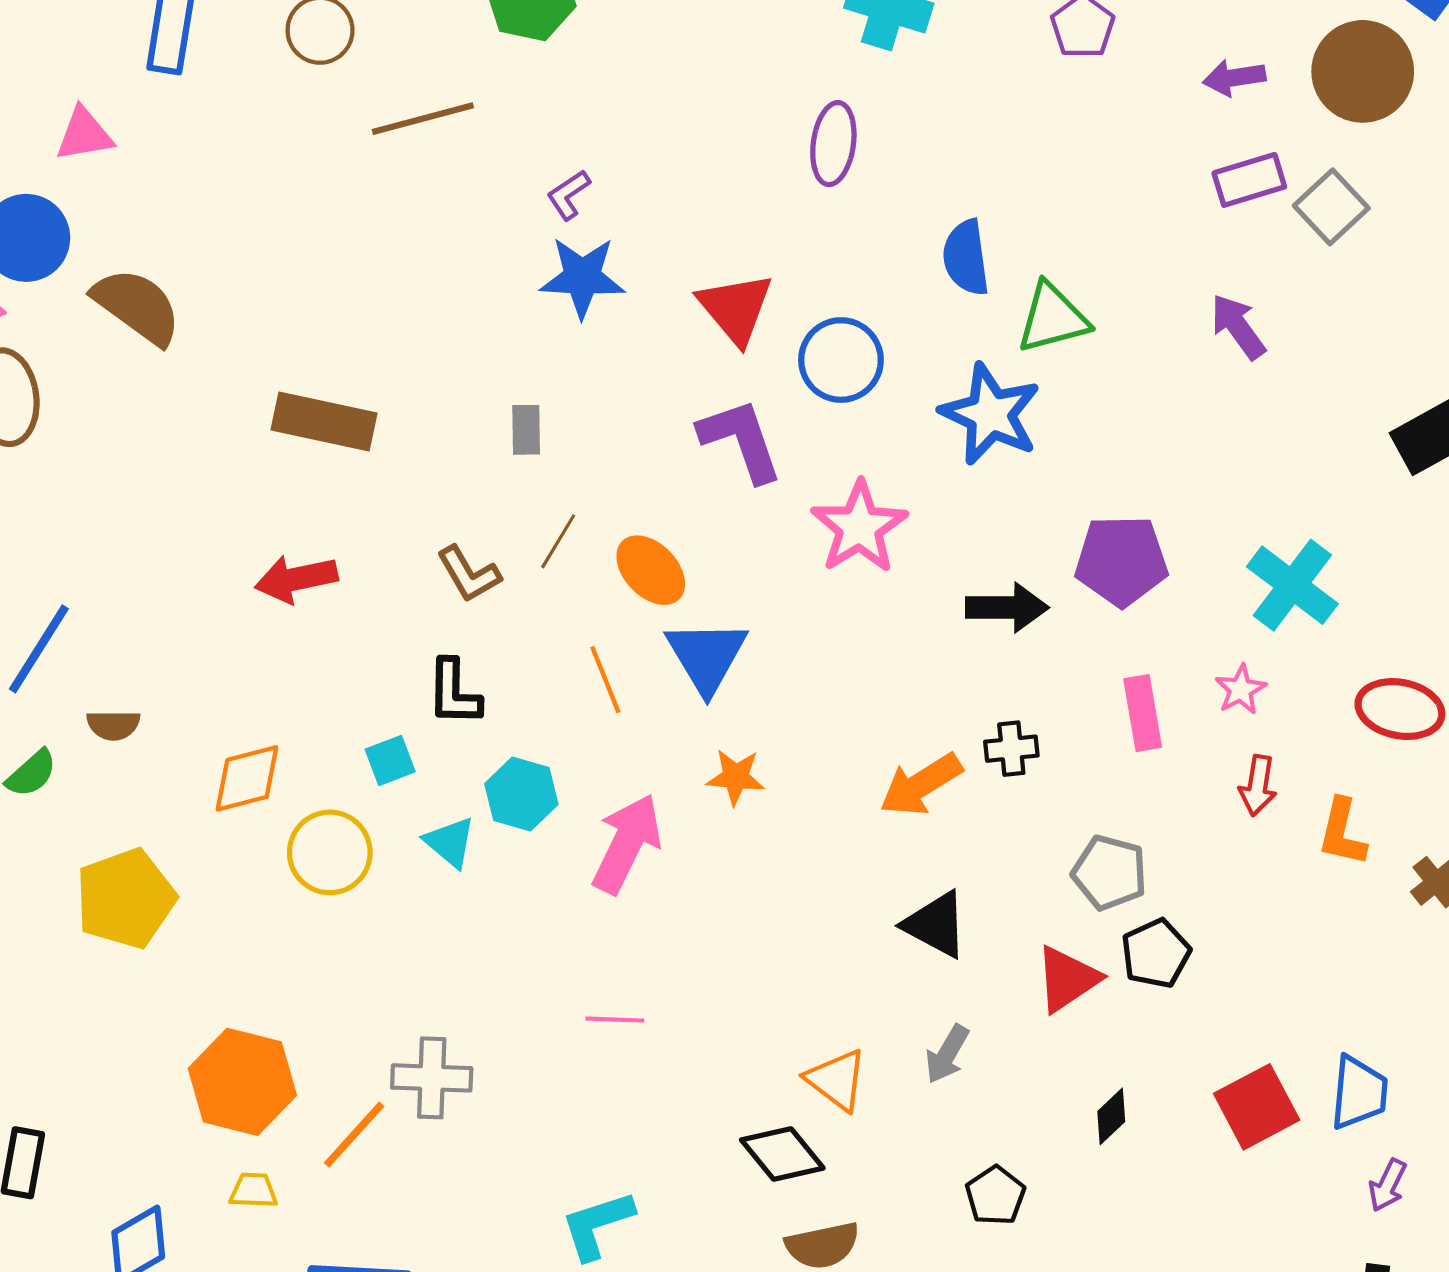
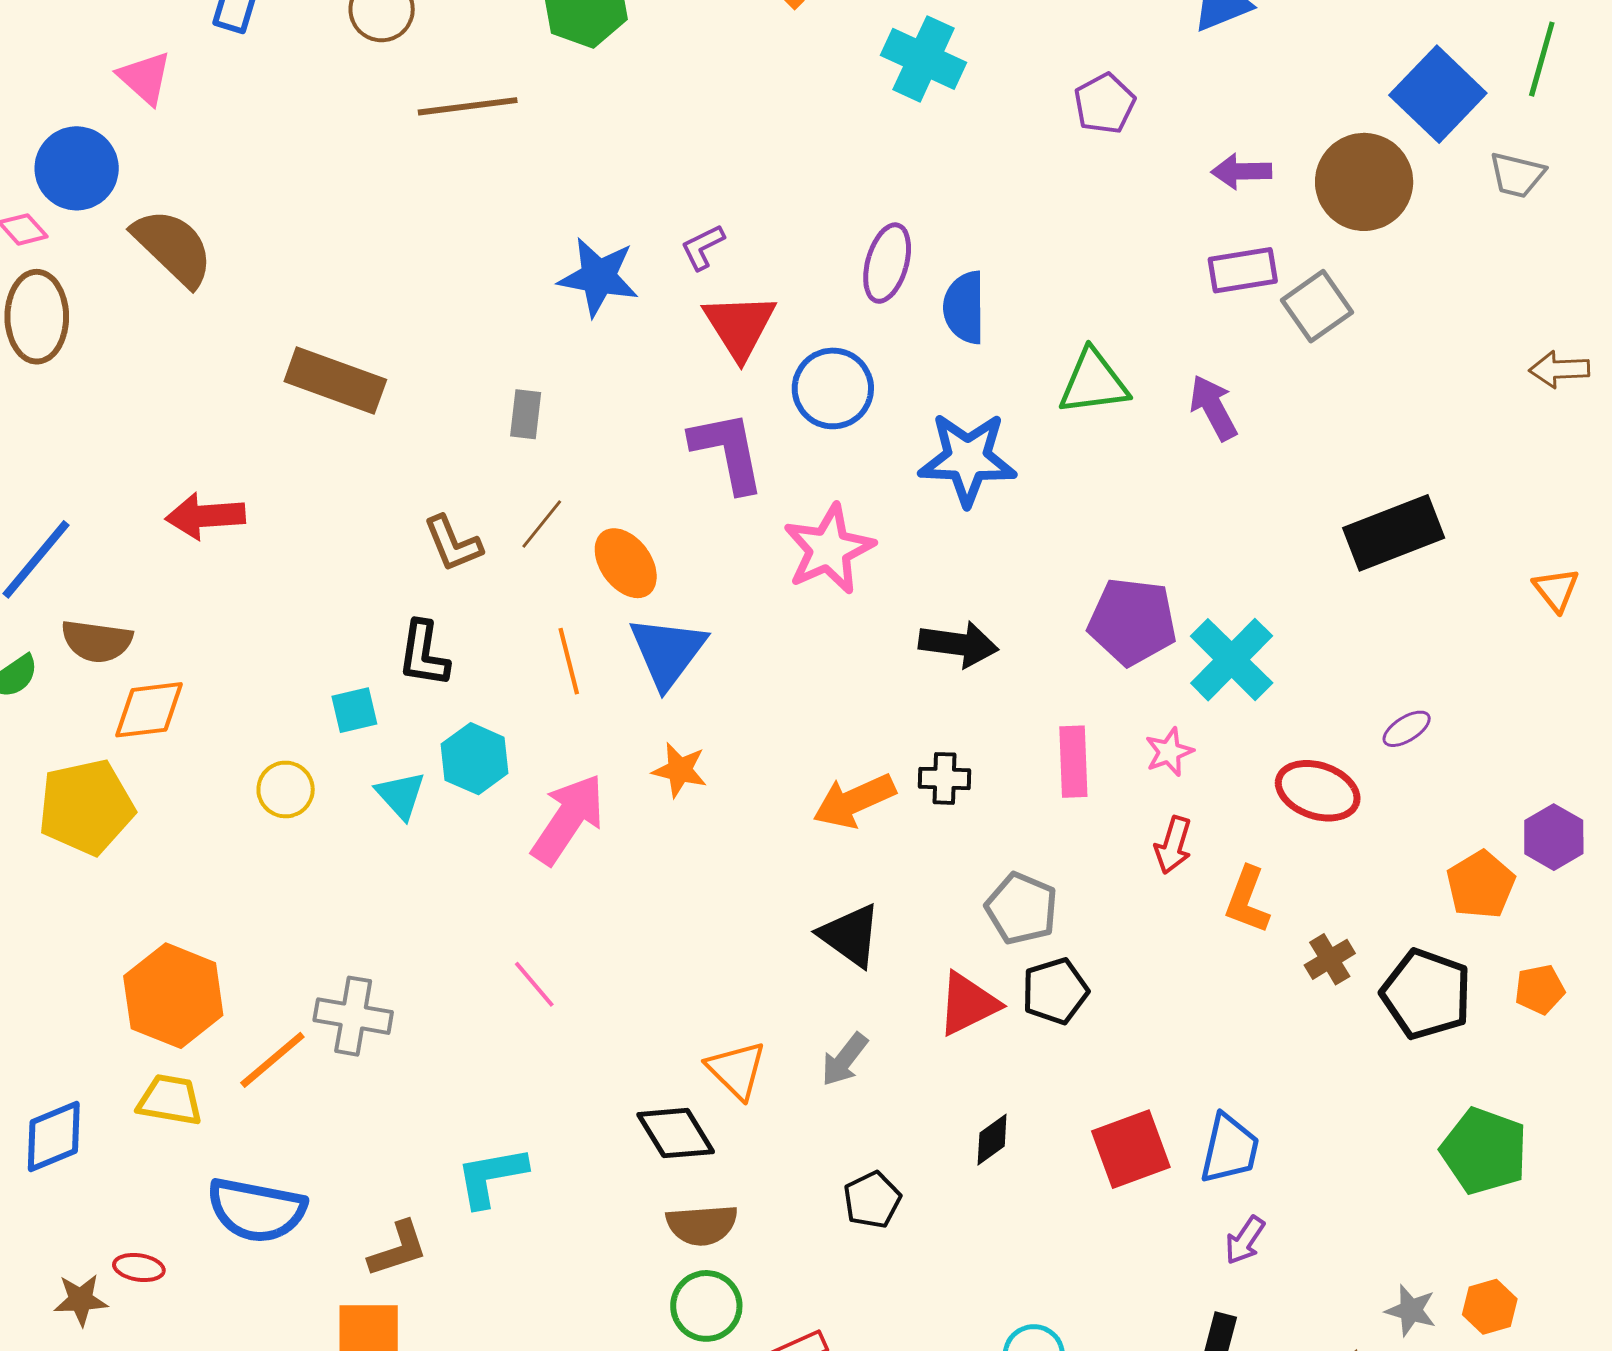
pink triangle: (84, 134) -> (145, 78), turned 44
purple ellipse: (833, 144) -> (887, 263), moved
purple L-shape: (568, 195) -> (703, 247), moved
green triangle: (1053, 318) -> (1093, 382), moved
blue star: (990, 414) -> (967, 459), turned -30
purple pentagon: (1121, 561) -> (1132, 622), moved
red arrow: (296, 579) -> (205, 516), moved
brown semicircle: (113, 725) -> (97, 641), size x1.4
orange diamond: (247, 778) -> (149, 710), moved
yellow circle: (330, 852) -> (286, 789), size x0.7
pink line: (615, 1020) -> (534, 984), turned 40
yellow trapezoid: (253, 1191) -> (170, 1100), size x1.4

